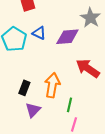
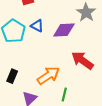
orange arrow: (52, 85) -> (48, 75), turned 45
black rectangle: (24, 88) -> (12, 76), moved

